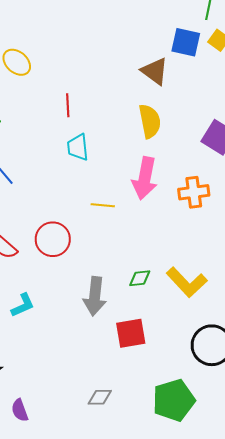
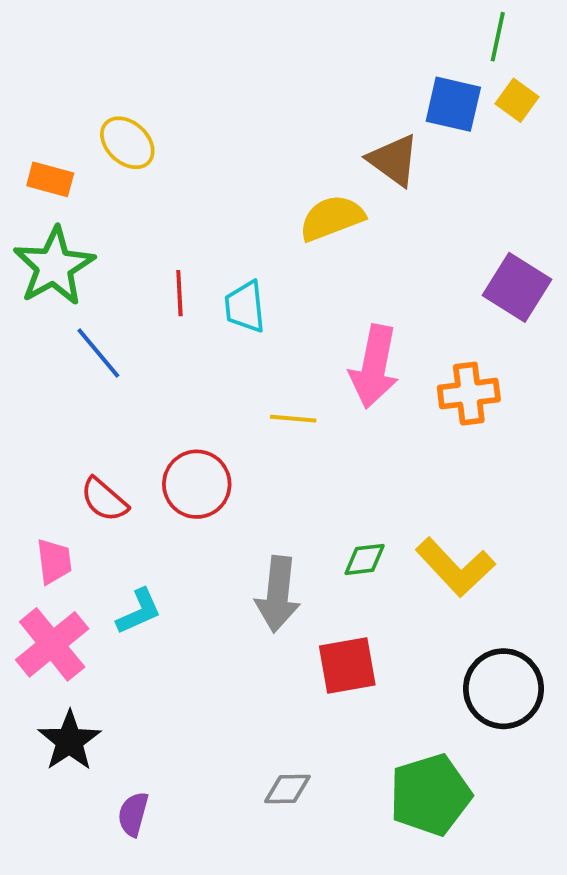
red line: (68, 105) -> (179, 293), moved
yellow semicircle: (150, 121) -> (332, 218), moved, turned -100
purple semicircle: (20, 410) -> (133, 814), turned 35

